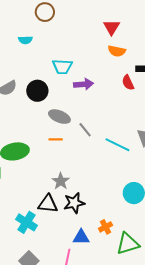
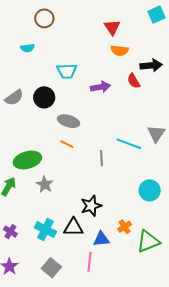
purple arrow: (83, 84) -> (100, 87), moved
gray line: (85, 130) -> (101, 158), moved, turned 42
orange line: (56, 139) -> (67, 144), turned 32
gray star: (61, 181) -> (45, 184), moved
black triangle: (48, 204) -> (74, 227), moved

